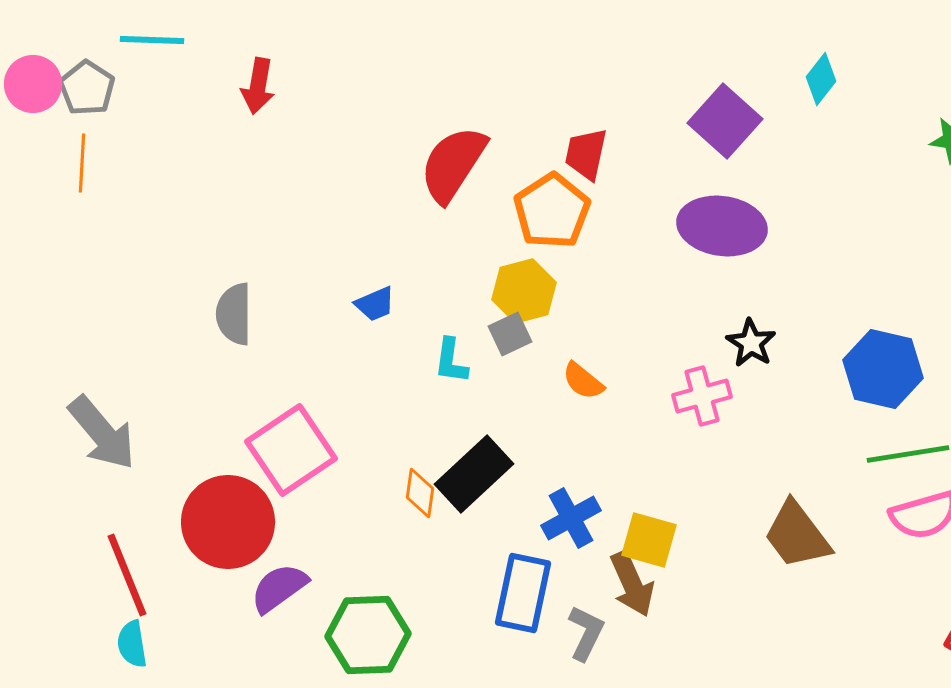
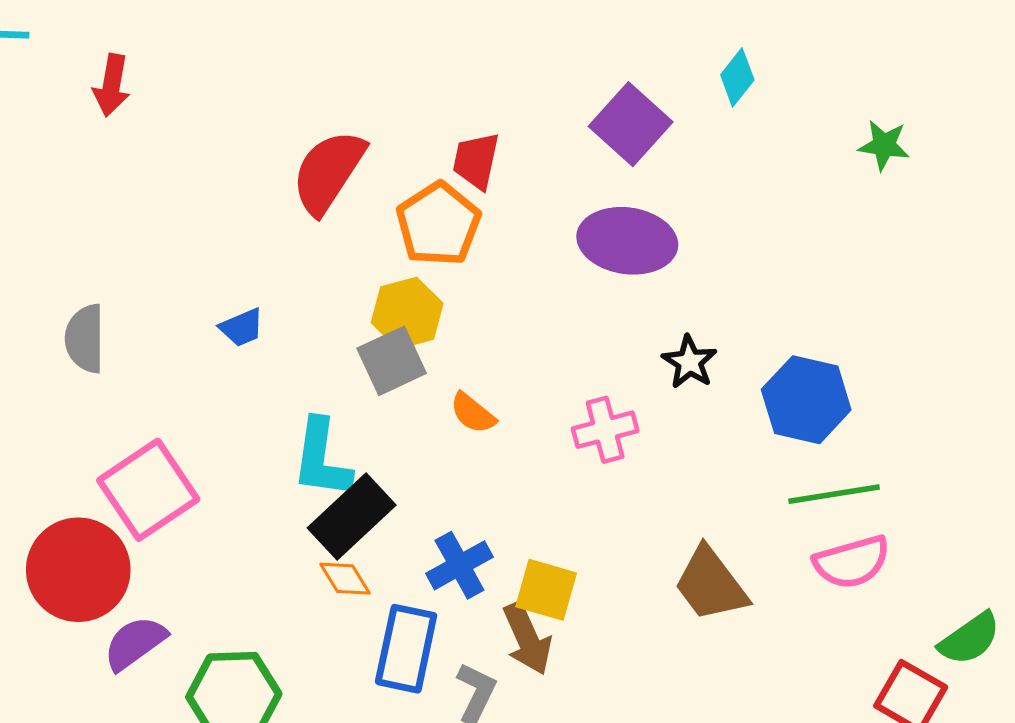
gray square: (510, 334) -> (392, 361), size x1.4
black star: (751, 343) -> (690, 362), moved
cyan L-shape: (451, 361) -> (322, 459), moved, size x1.6
orange diamond: (420, 493) -> (345, 579), moved, turned -39

